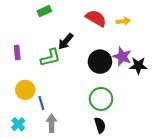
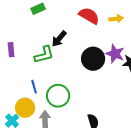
yellow circle: (25, 90) -> (25, 108), moved
green circle: (101, 99) -> (58, 96), moved
blue line: (41, 103) -> (34, 87), moved

